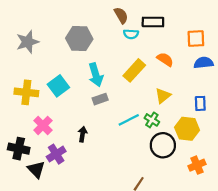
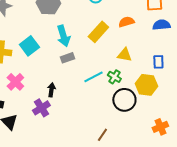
orange semicircle: (165, 59) -> (126, 22), turned -49
yellow triangle: (163, 96) -> (124, 55), turned 49
purple cross: (56, 154) -> (41, 108), moved
orange cross: (197, 165) -> (160, 127), moved

